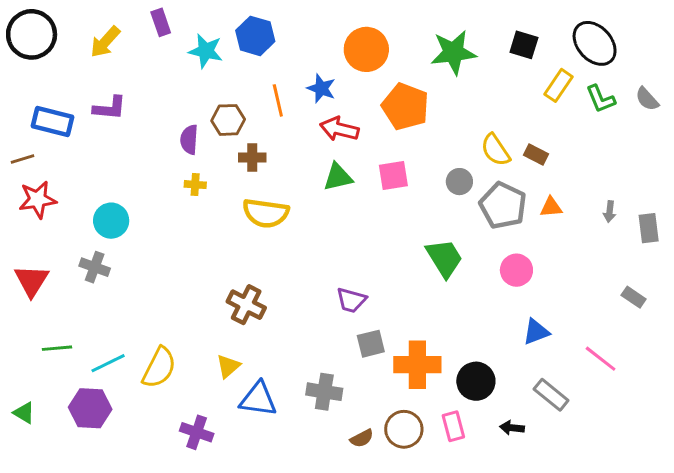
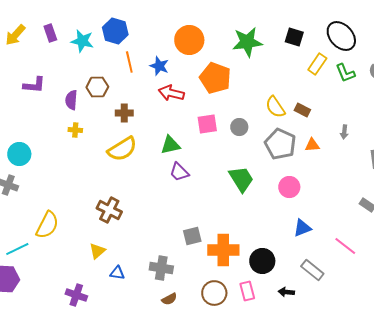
purple rectangle: (161, 22) -> (50, 33), moved
orange line: (278, 100) -> (129, 62), moved
purple L-shape: (110, 108) -> (34, 85), moved
brown cross: (252, 158) -> (124, 113), moved
green triangle: (338, 177) -> (170, 145), moved
gray circle: (459, 182) -> (239, 127), moved
gray arrow: (610, 212) -> (344, 132), moved
yellow semicircle: (266, 213) -> (122, 149), turned -40
purple trapezoid: (351, 300) -> (179, 172), moved, turned 30
yellow semicircle: (159, 368) -> (47, 225), moved
blue triangle: (258, 399) -> (117, 273), size x0.6
brown semicircle: (362, 438) -> (169, 299), moved

